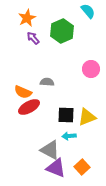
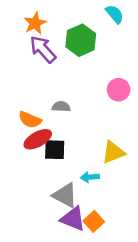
purple arrow: (33, 38) -> (43, 49), size x1.6
black square: (66, 115) -> (55, 150), moved
orange square: (82, 167) -> (94, 221), moved

